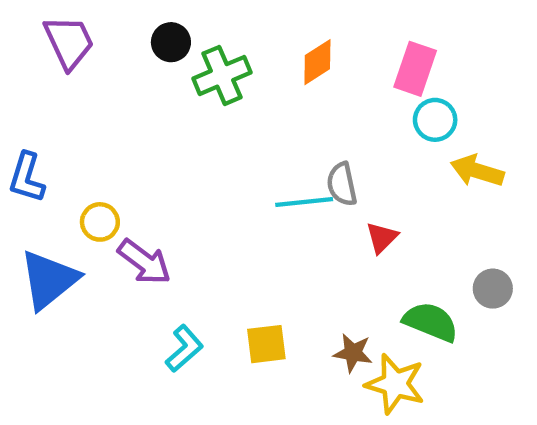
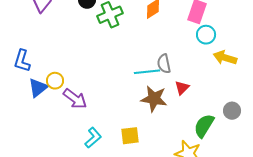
blue triangle: (49, 280) -> (38, 88), moved, size x0.7
green semicircle: (431, 322) -> (204, 126), turned -80
brown star: (353, 353) -> (154, 99), moved, size x1.5

